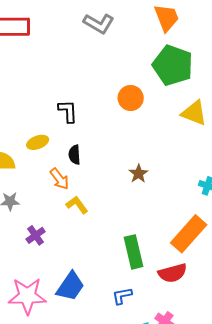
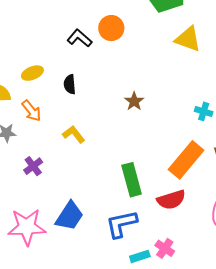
orange circle: (131, 98) -> (111, 28), moved
black L-shape: (68, 111) -> (79, 38), moved, turned -45
orange arrow: (59, 179) -> (31, 111), moved
blue L-shape: (122, 296) -> (121, 224), size x1.6

